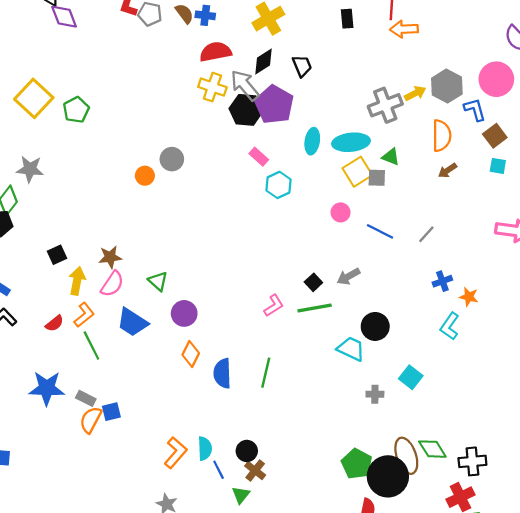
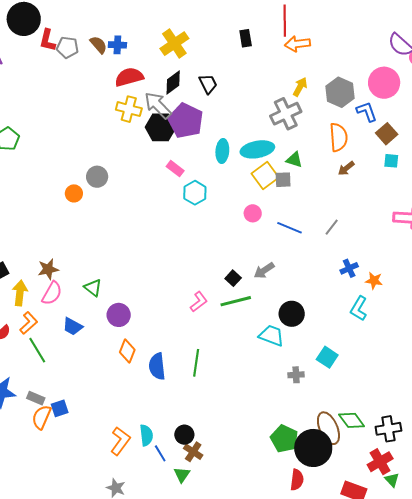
yellow arrow: (415, 93) -> (300, 87), moved, turned -30
blue trapezoid: (132, 322) -> (73, 326), size x0.7

